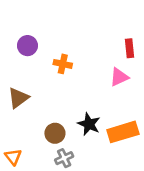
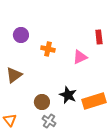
pink triangle: (119, 77) -> (80, 57), moved
gray cross: (64, 158) -> (49, 121), turned -32

